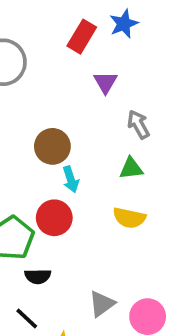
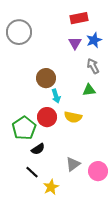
blue star: (124, 24) -> (94, 40), moved
red rectangle: (82, 37) -> (79, 18), moved, turned 48
yellow semicircle: (129, 218) -> (73, 117), moved
black semicircle: (38, 276) -> (38, 149), turned -32

